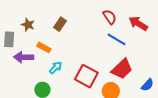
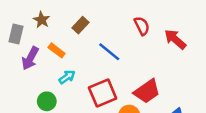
blue line: (116, 39) -> (109, 52), moved
purple arrow: (24, 57) -> (30, 58), turned -72
red square: (86, 76) -> (103, 93), turned 30

